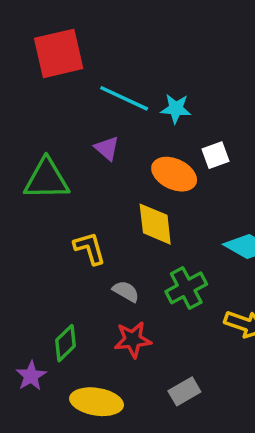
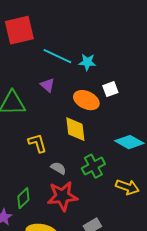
red star: (133, 340) -> (62, 196), size x1.4

